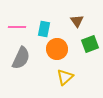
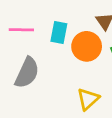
orange circle: (57, 49) -> (87, 46), moved

